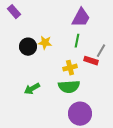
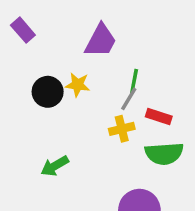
purple trapezoid: (81, 18) -> (101, 41), moved
gray line: (101, 51) -> (129, 99), moved
green semicircle: (69, 87) -> (164, 154), moved

